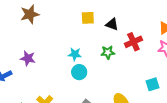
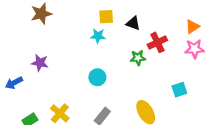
green star: (108, 52) -> (138, 58), moved
cyan star: (75, 54) -> (98, 36), moved

